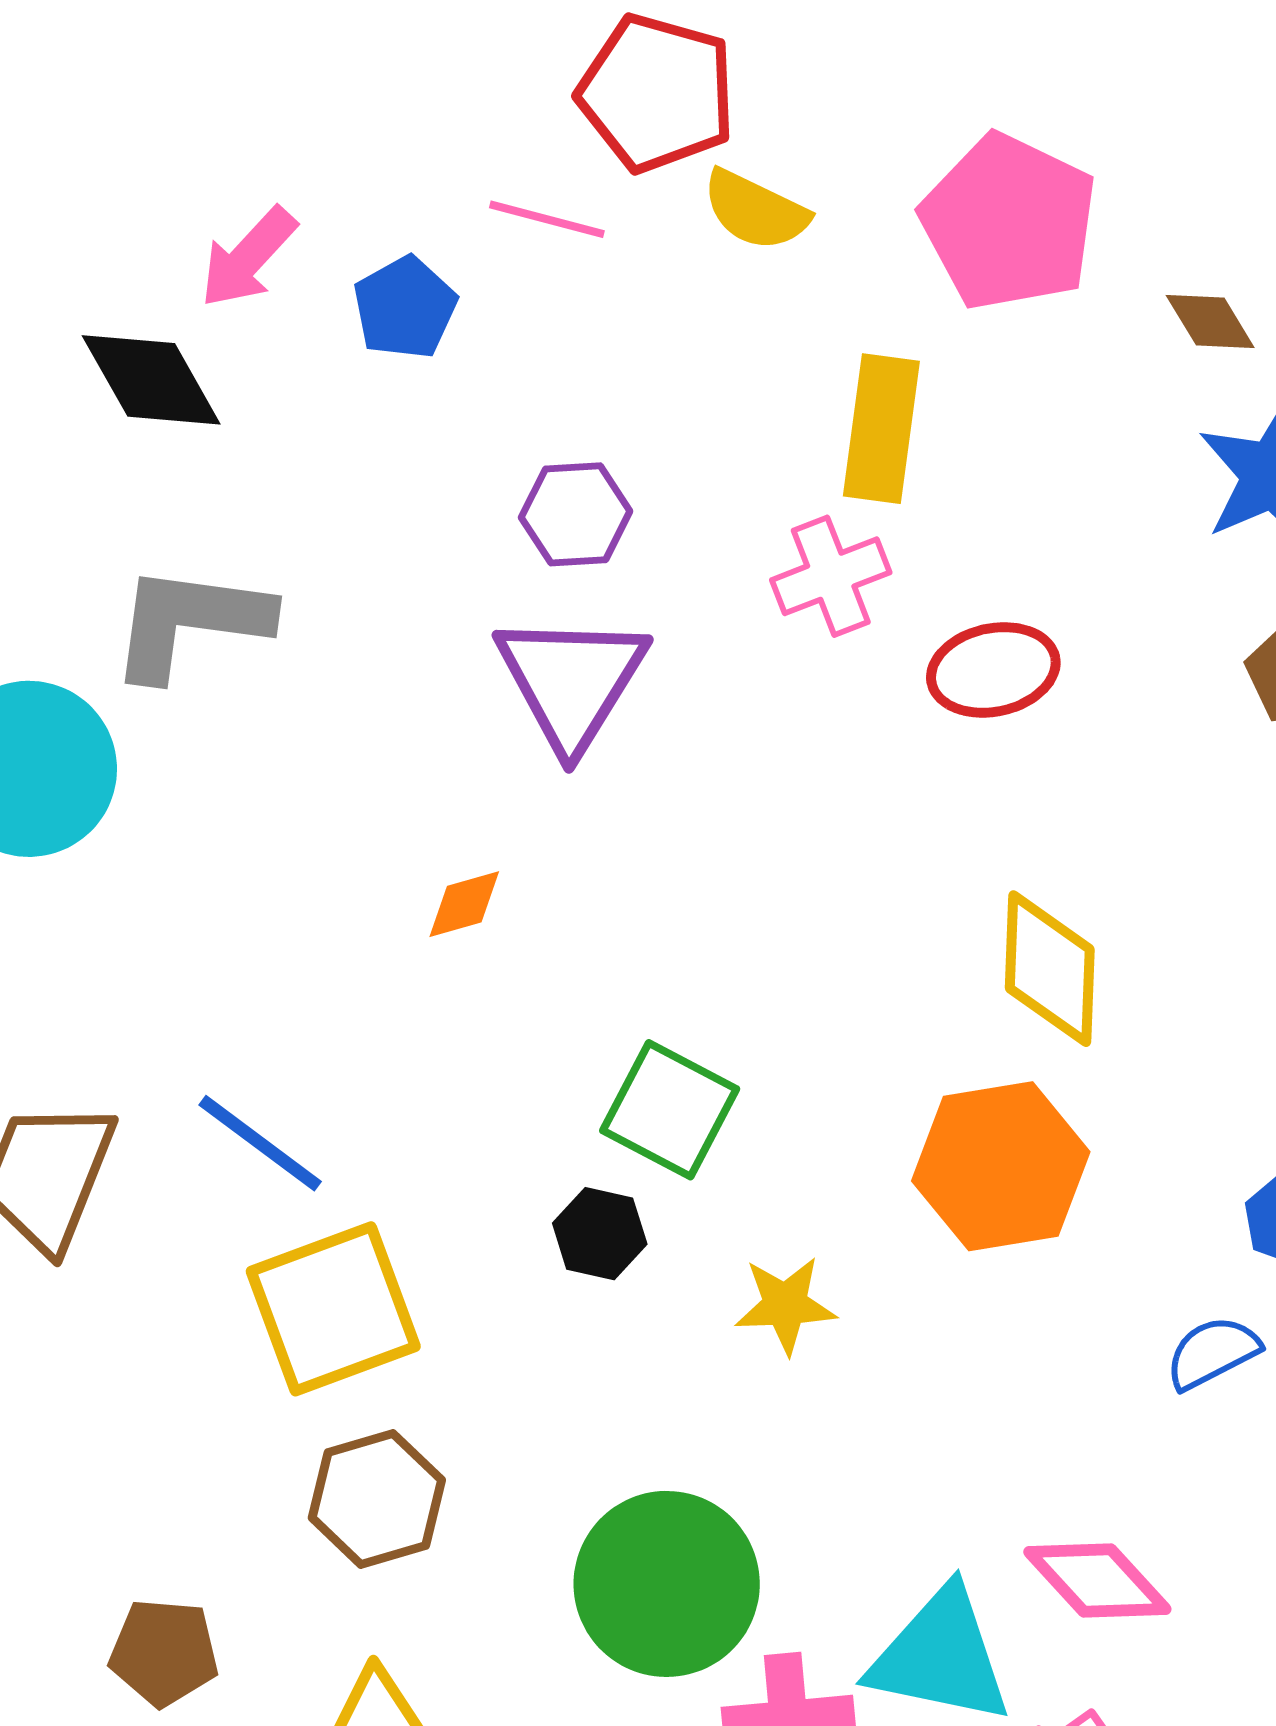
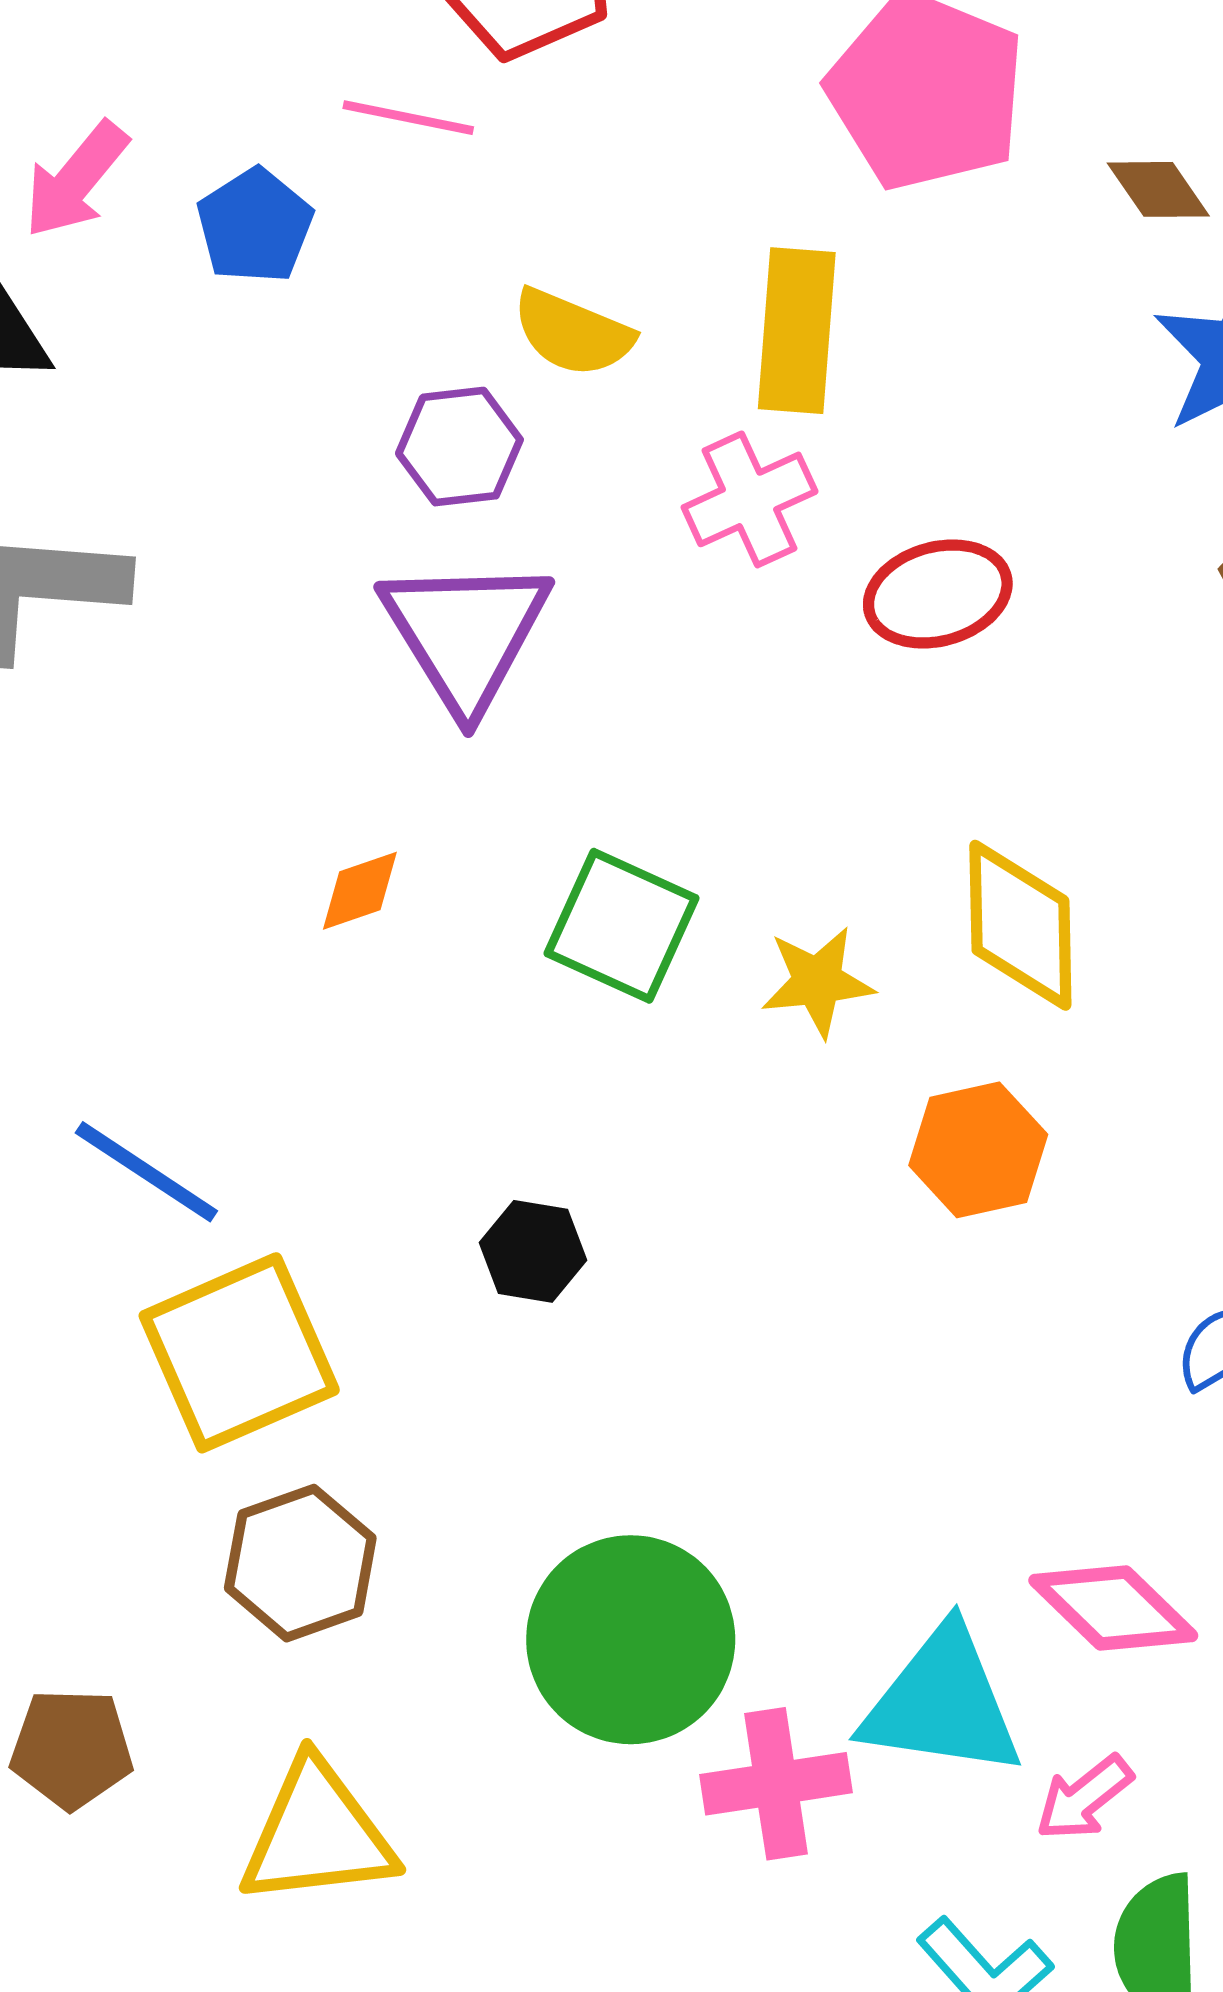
yellow semicircle: (755, 210) -> (573, 333), moved
green square: (670, 1110) -> (621, 926), moved
orange hexagon: (1001, 1166) -> (978, 1150), size x0.7
yellow star: (785, 1305) -> (817, 982), moved

